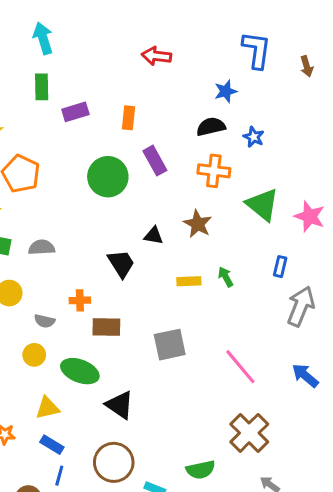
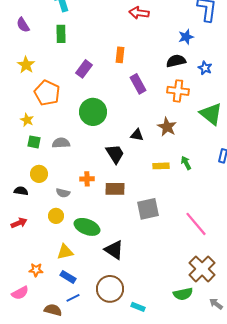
purple rectangle: (75, 112) -> (84, 69), moved, turned -36
green circle: (108, 177) -> (93, 112), moved
brown rectangle: (106, 327) -> (115, 189), moved
green semicircle: (201, 470) -> (183, 294), moved
blue line: (59, 476) -> (73, 298), turned 48

